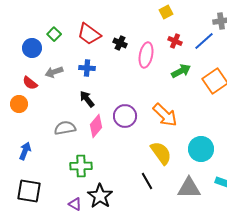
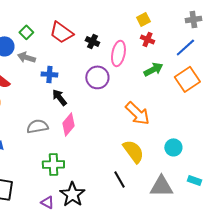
yellow square: (166, 12) -> (143, 19), moved
blue line: (204, 41) -> (185, 47), moved
blue cross: (87, 68) -> (49, 74), moved
gray arrow: (54, 72) -> (26, 57), moved, turned 36
purple circle: (125, 116) -> (97, 77), moved
cyan circle: (201, 149) -> (173, 147), size x0.7

